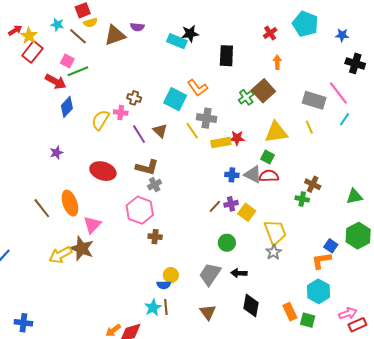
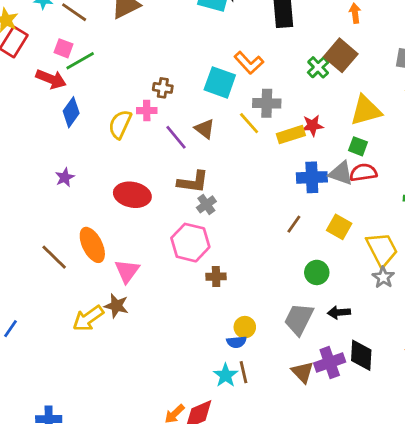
blue cross: (232, 175) -> (312, 177), size x1.5
purple cross: (231, 204) -> (330, 362), moved, size x1.5
brown star: (82, 248) -> (116, 306), size x0.7

